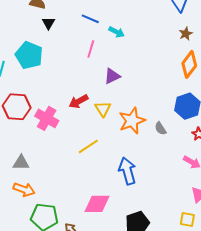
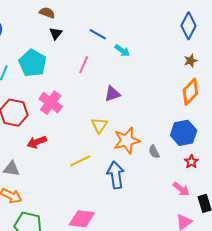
pink line: (91, 49) -> (84, 65), moved
red arrow: (79, 101) -> (37, 142), moved
pink cross: (47, 118) -> (51, 103), moved
blue arrow: (127, 171) -> (116, 175), moved

